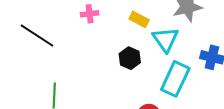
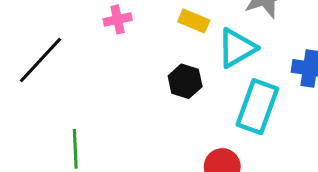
black line: (37, 36) -> (41, 60), turned -75
cyan triangle: (166, 40) -> (237, 48), turned 40

